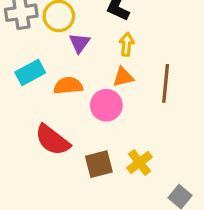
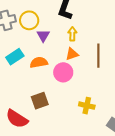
red semicircle: (52, 140) -> (17, 119), moved
yellow cross: (140, 162) -> (87, 106), turned -35
brown square: (99, 164) -> (40, 101), moved

